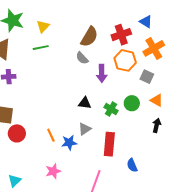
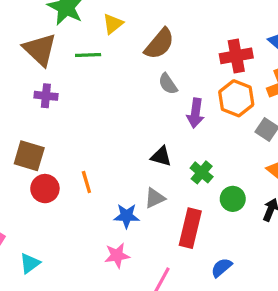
brown semicircle: (89, 37) -> (159, 44), moved
green line: (41, 48) -> (88, 55), moved
green circle: (132, 103) -> (233, 199), moved
orange line: (51, 135) -> (86, 182), moved
blue semicircle: (132, 165) -> (222, 268), turned 64
pink star: (53, 171) -> (117, 256), moved

